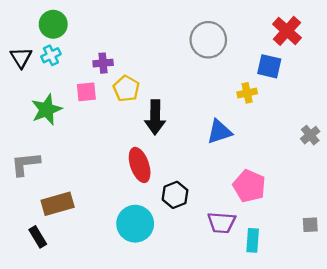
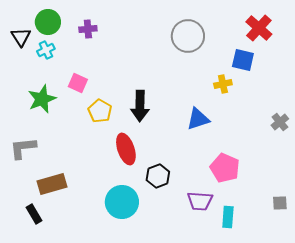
black triangle: (21, 58) -> (21, 37), moved
purple cross: (103, 63) -> (88, 29), moved
yellow pentagon: (126, 89) -> (100, 111), moved
pink square: (86, 92) -> (78, 83), turned 30

